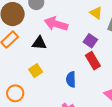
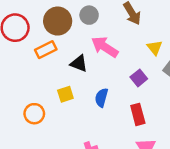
red rectangle: (93, 61) -> (138, 114), moved
blue semicircle: (71, 79) -> (101, 98), moved

